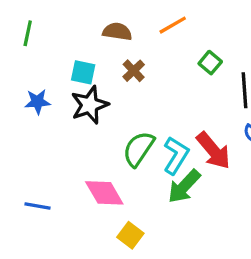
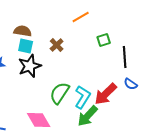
brown semicircle: (117, 32) -> (23, 31), moved
green square: (210, 63) -> (104, 40), turned 32
red arrow: (213, 151) -> (106, 94), turned 85

